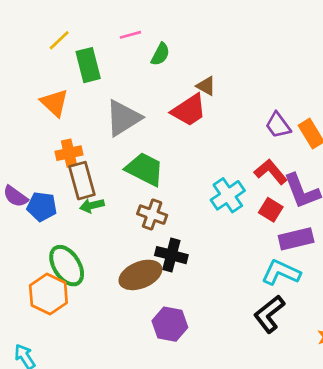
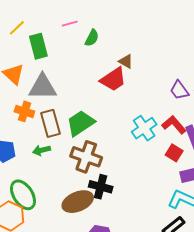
gray triangle: (123, 118) -> (43, 87), moved, turned 32
orange cross: (69, 153) -> (24, 111), turned 30
green trapezoid: (145, 169) -> (81, 123), turned -60
brown rectangle: (82, 181) -> (50, 123), moved
cyan cross: (228, 195) -> (144, 128), moved
brown cross: (152, 215) -> (86, 157), size x1.4

